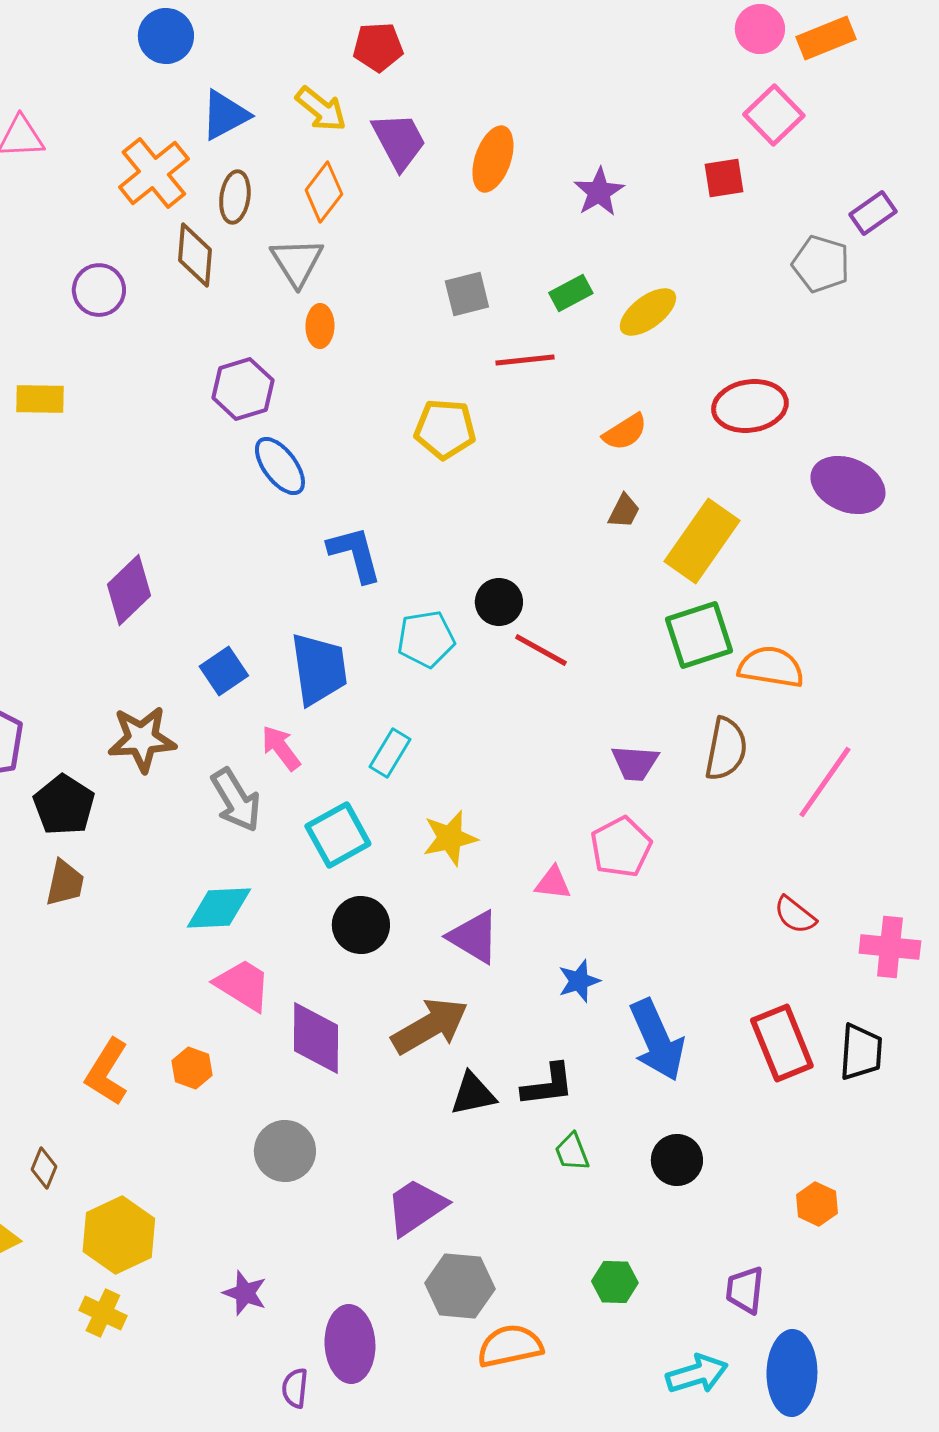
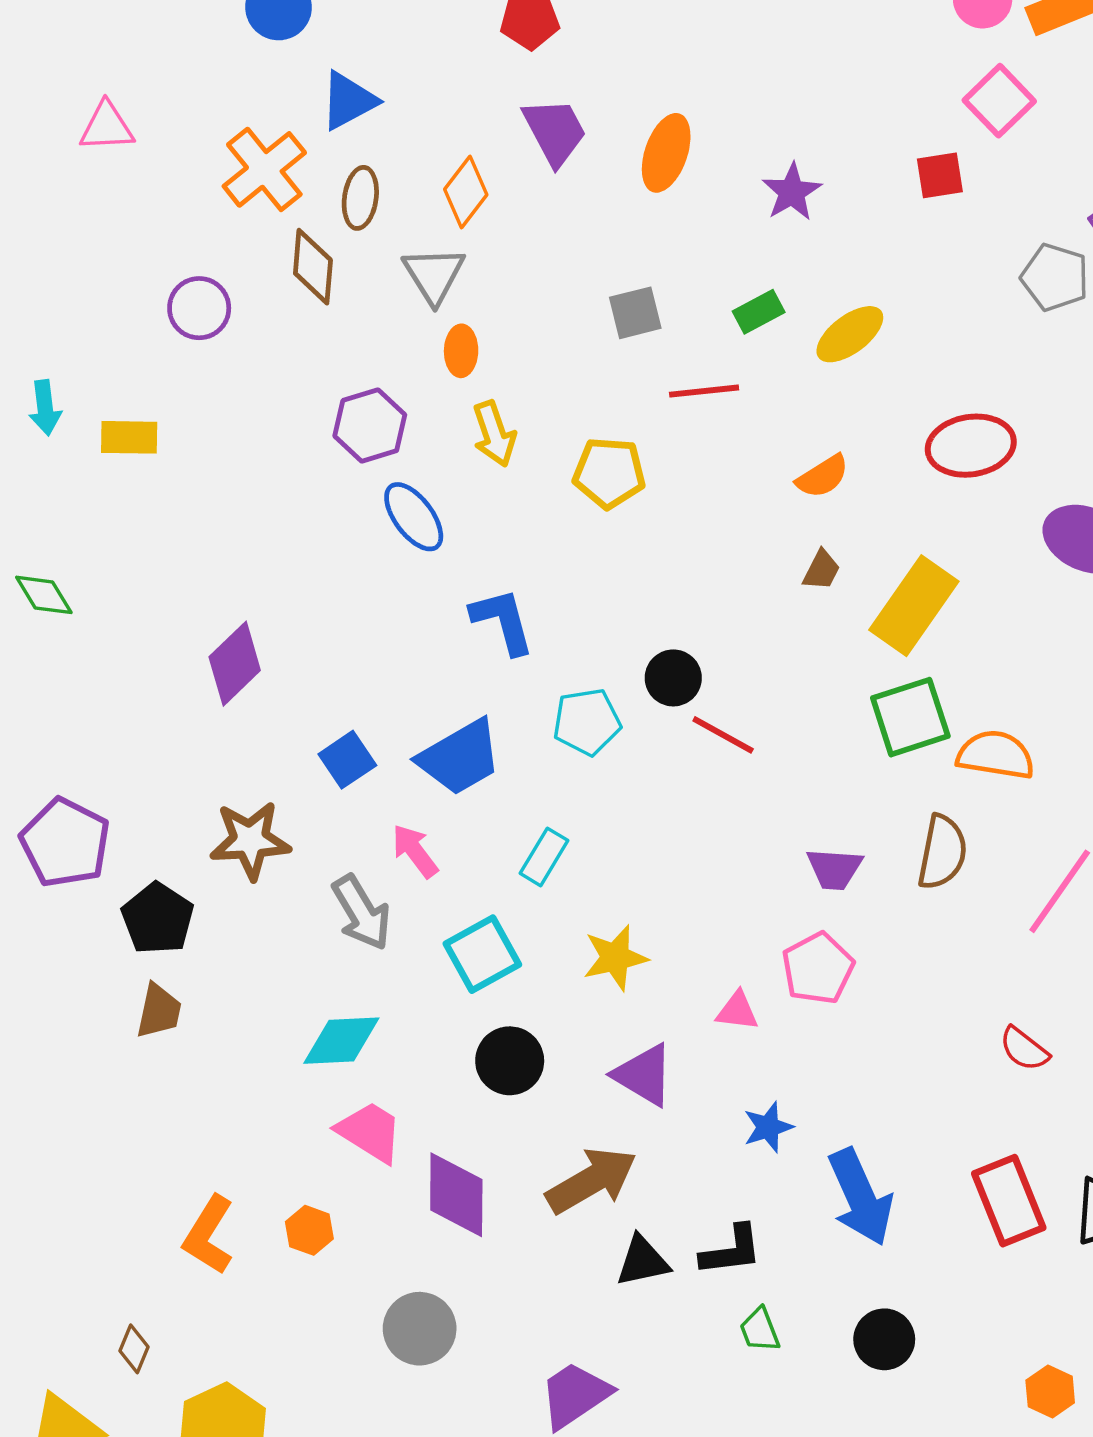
yellow arrow: (321, 109) -> (494, 434), moved, turned 32
blue trapezoid: (319, 669) -> (460, 757), turned 68

